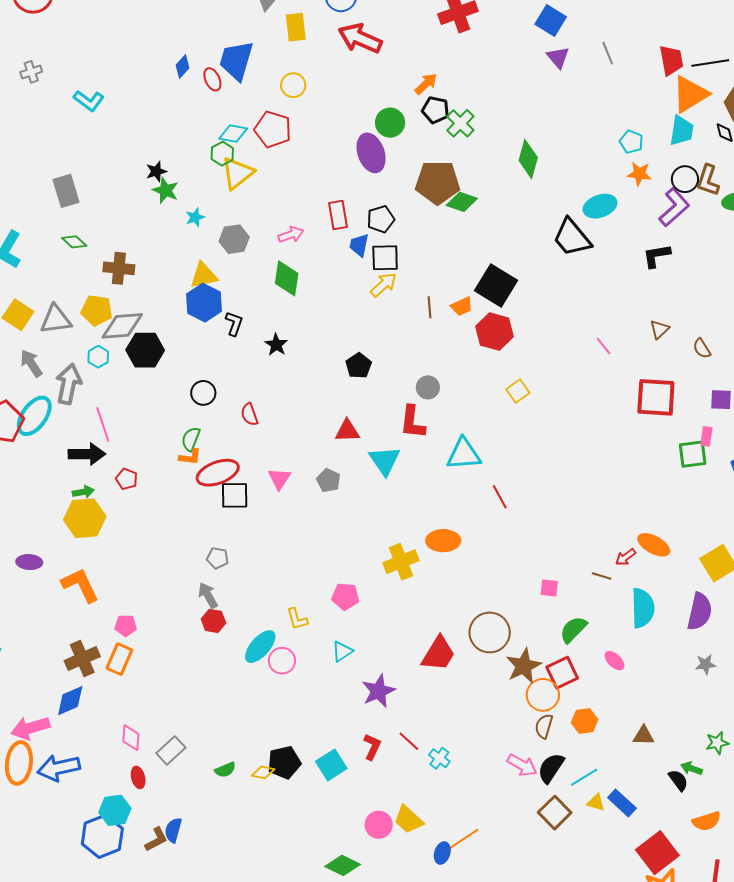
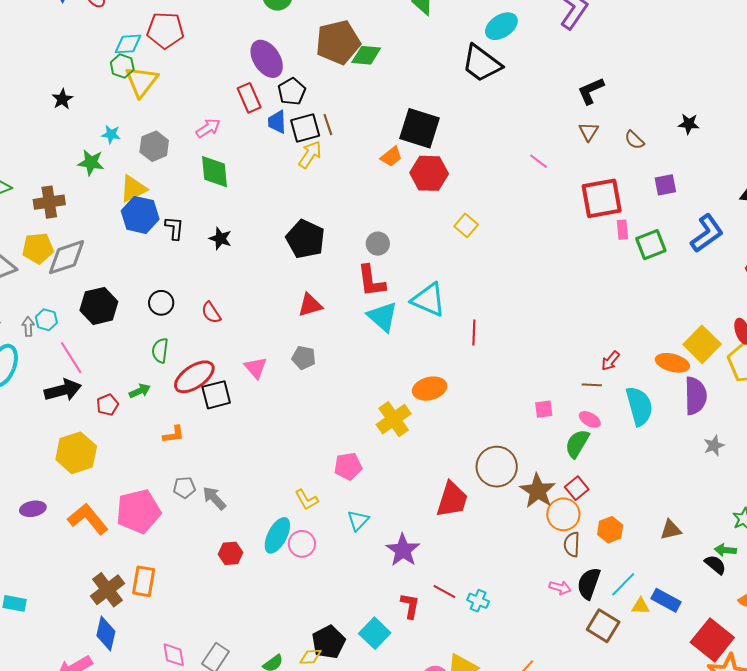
purple ellipse: (371, 153) -> (267, 59), moved
green star: (166, 190) -> (91, 163), moved
cyan star: (195, 217) -> (111, 134), turned -30
black L-shape: (657, 256) -> (591, 91), moved
brown line: (430, 307) -> (328, 125), moved
black hexagon: (145, 350) -> (99, 306), moved
cyan hexagon: (98, 357) -> (46, 320), moved
black pentagon: (359, 366) -> (305, 239), size x1.5
gray arrow: (69, 384) -> (28, 327), size x0.5
pink rectangle: (706, 436) -> (622, 230), moved
cyan triangle: (464, 454) -> (429, 300), turned 42
orange L-shape: (190, 457) -> (174, 434), moved
cyan triangle: (385, 461) -> (383, 317), moved
red pentagon: (127, 479) -> (107, 405), turned -30
green arrow: (83, 492) -> (140, 391), moved
red line: (500, 497) -> (474, 332), turned 45
orange ellipse: (654, 545) -> (672, 363), moved
gray pentagon: (218, 558) -> (184, 487), moved
red hexagon: (213, 621) -> (231, 553), moved
pink pentagon: (126, 626) -> (138, 511), moved, size x2.0
pink ellipse: (615, 661) -> (590, 419), moved
red square: (562, 673) -> (577, 488), size x0.7
blue diamond: (70, 701) -> (106, 633), turned -40
pink arrow: (522, 765) -> (560, 588), size x0.7

